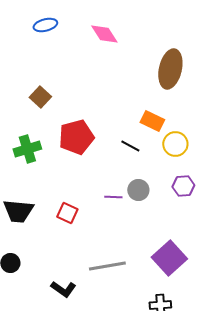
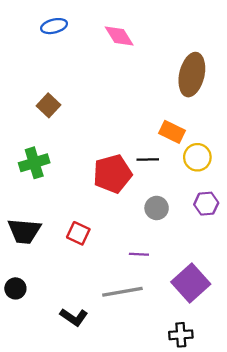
red pentagon: (76, 137) -> (112, 174), moved
black line: (130, 146) -> (148, 159), turned -30
purple line: (113, 197) -> (139, 254), moved

